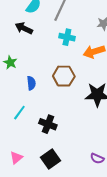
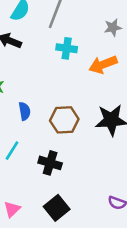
brown hexagon: (64, 76) -> (64, 120), moved

